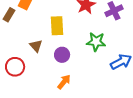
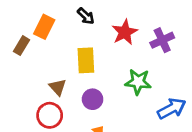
red circle: (15, 67) -> (50, 115), moved

